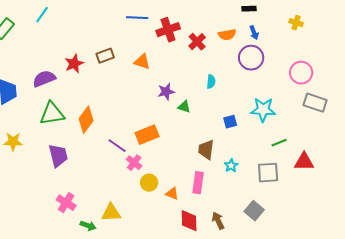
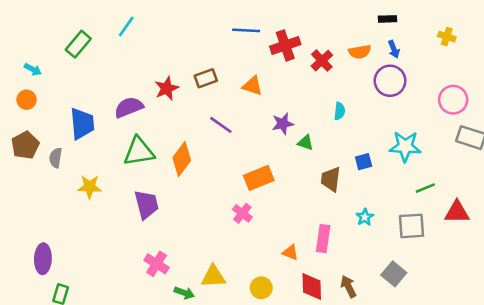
purple line: (117, 146) -> (221, 125), moved
brown trapezoid: (206, 150) -> (331, 179), moved
yellow circle: (149, 183) -> (261, 288), moved

